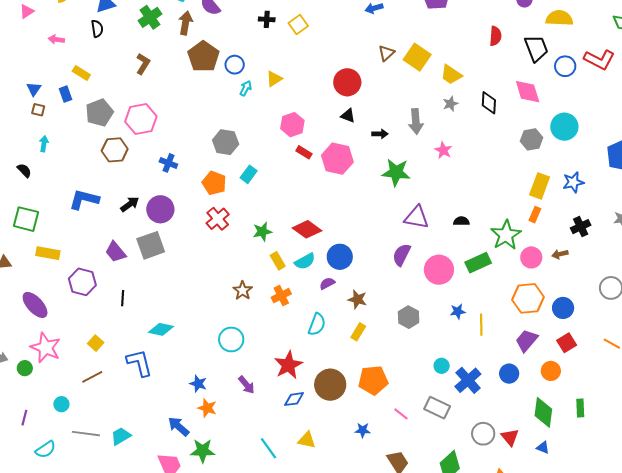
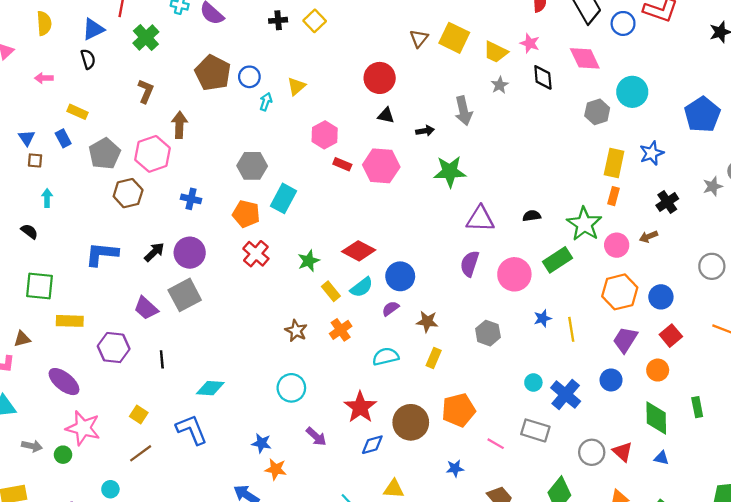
brown arrow: (186, 23) -> (179, 125), moved
pink star: (443, 150) -> (530, 43), moved
cyan rectangle: (249, 174) -> (283, 198), size x1.4
cyan semicircle: (317, 324) -> (386, 357), turned -115

